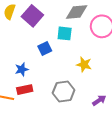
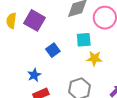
cyan square: (65, 33) -> (84, 40), moved

